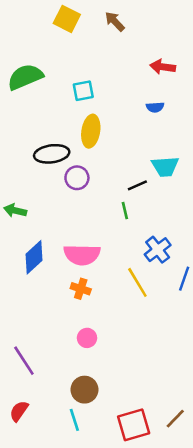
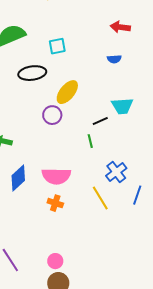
yellow ellipse: (91, 131) -> (67, 92), moved, turned 30
black ellipse: (52, 154) -> (32, 73), moved
pink circle: (87, 338) -> (55, 261), moved

